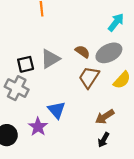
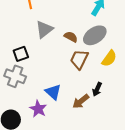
gray triangle: (50, 59) -> (44, 29), moved
brown arrow: (105, 117) -> (81, 101), moved
black arrow: (104, 140) -> (97, 89), moved

